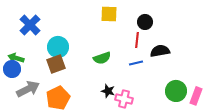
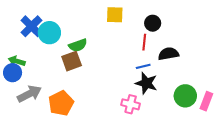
cyan circle: (58, 47) -> (49, 33), moved
green semicircle: (102, 58) -> (78, 45), moved
brown square: (56, 64) -> (72, 61), moved
black star: (108, 91) -> (146, 83), moved, size x1.5

